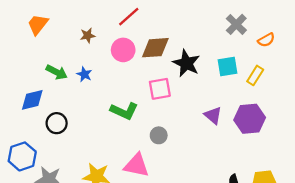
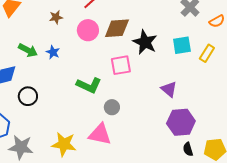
purple hexagon: (250, 119) -> (181, 122), moved
gray circle: (159, 135) -> (112, 107), moved

